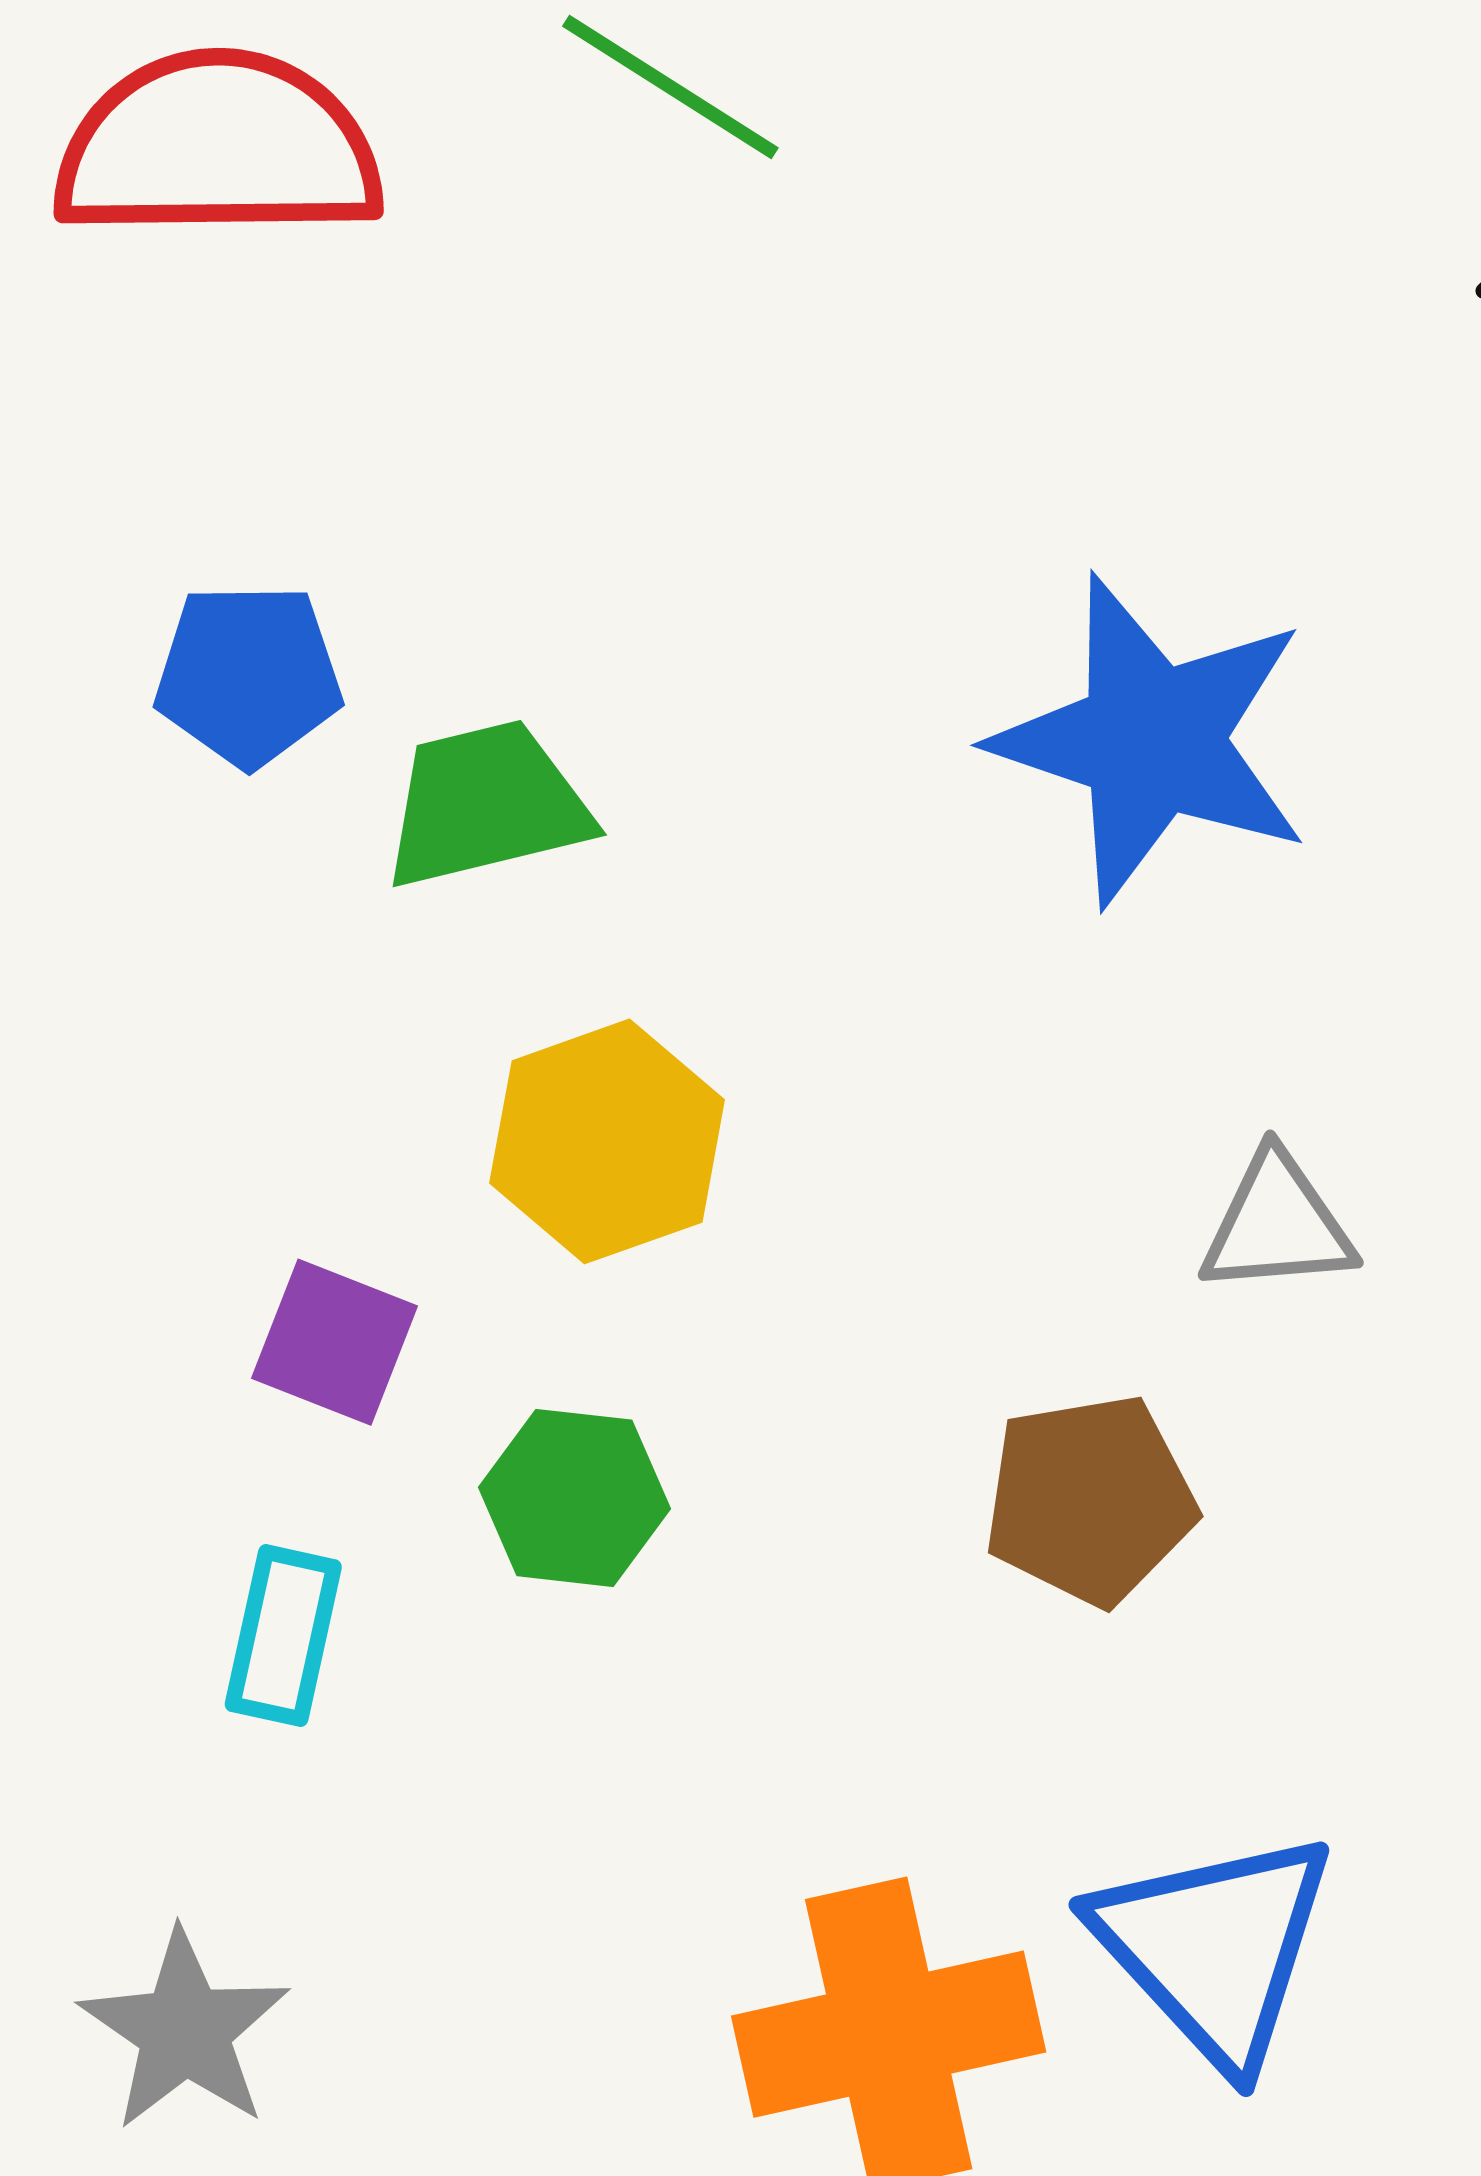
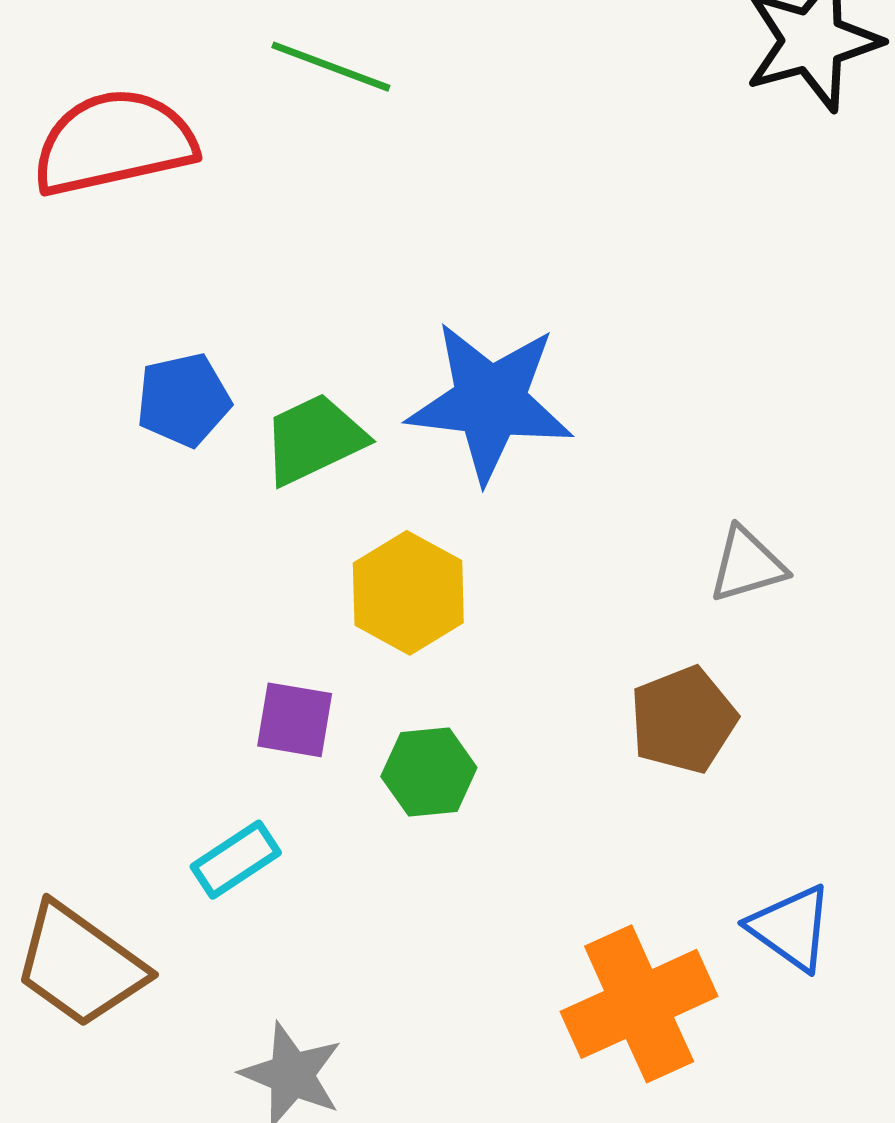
blue star: (1152, 740) -> (490, 402), moved
cyan rectangle: (283, 1636) -> (236, 860), moved, turned 56
blue triangle: (1215, 1948) -> (791, 928), size x0.7

